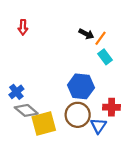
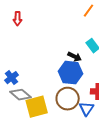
black arrow: (86, 34) -> (75, 57), moved
orange line: (101, 38) -> (89, 11), moved

